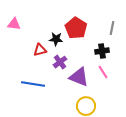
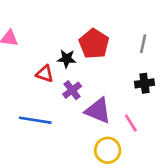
red triangle: (40, 50) -> (45, 74), turned 32
black cross: (102, 51) -> (144, 83), moved
pink line: (103, 72) -> (131, 123), moved

